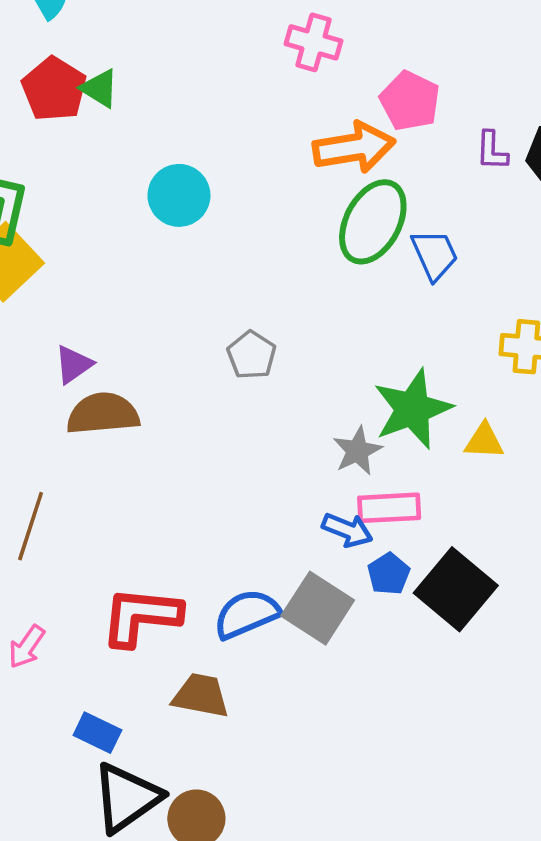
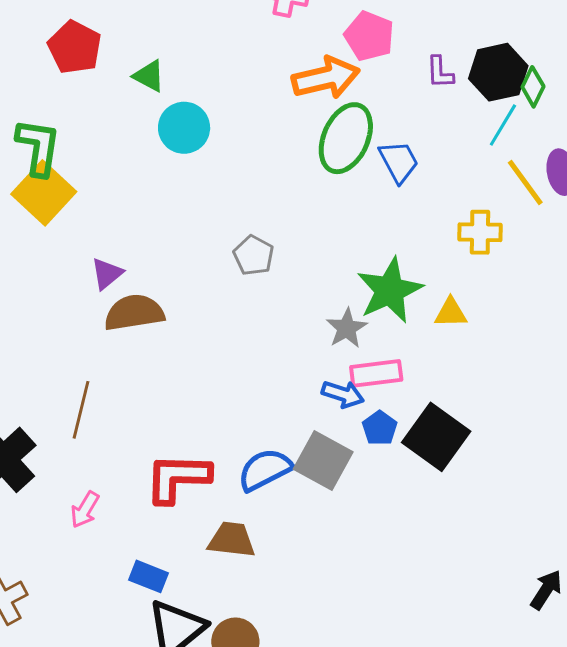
green triangle: (100, 88) -> (149, 76), moved

